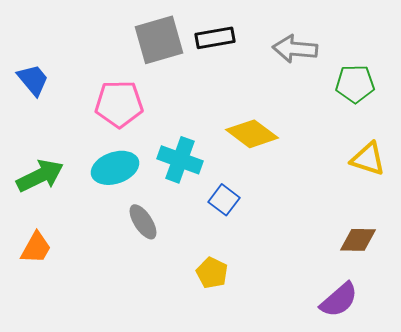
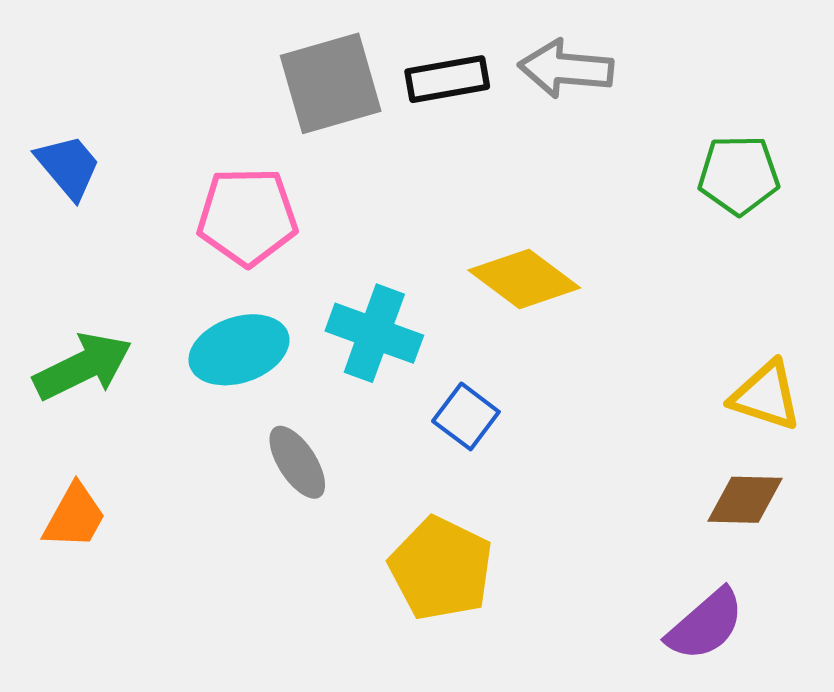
gray arrow: (295, 49) -> (566, 69), moved
yellow triangle: (368, 159) -> (766, 396), moved
yellow pentagon: (212, 273) -> (441, 568), size x1.6

